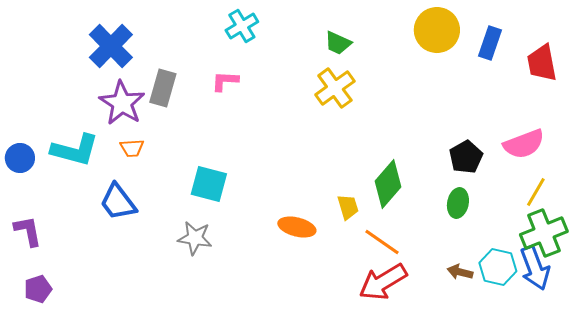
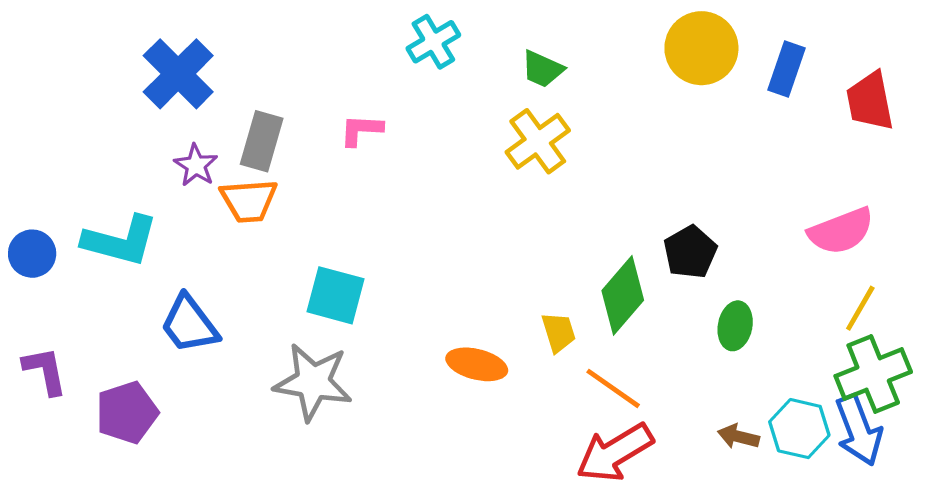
cyan cross: (242, 26) -> (433, 42), moved
purple star: (122, 103) -> (196, 165), size x0.6
orange trapezoid: (132, 148) -> (249, 201), moved, size x1.5
black pentagon: (466, 157) -> (690, 252), moved
gray star: (195, 238) -> (313, 382), size x1.4
purple pentagon: (38, 289) -> (127, 413), moved, size x1.4

